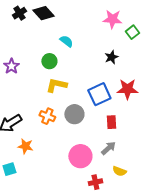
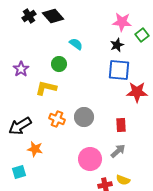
black star: (111, 57) -> (117, 45), moved
yellow L-shape: (56, 85) -> (46, 88), moved
blue square: (99, 94) -> (119, 70), moved, turned 30
yellow semicircle: (119, 171) -> (123, 180), moved

